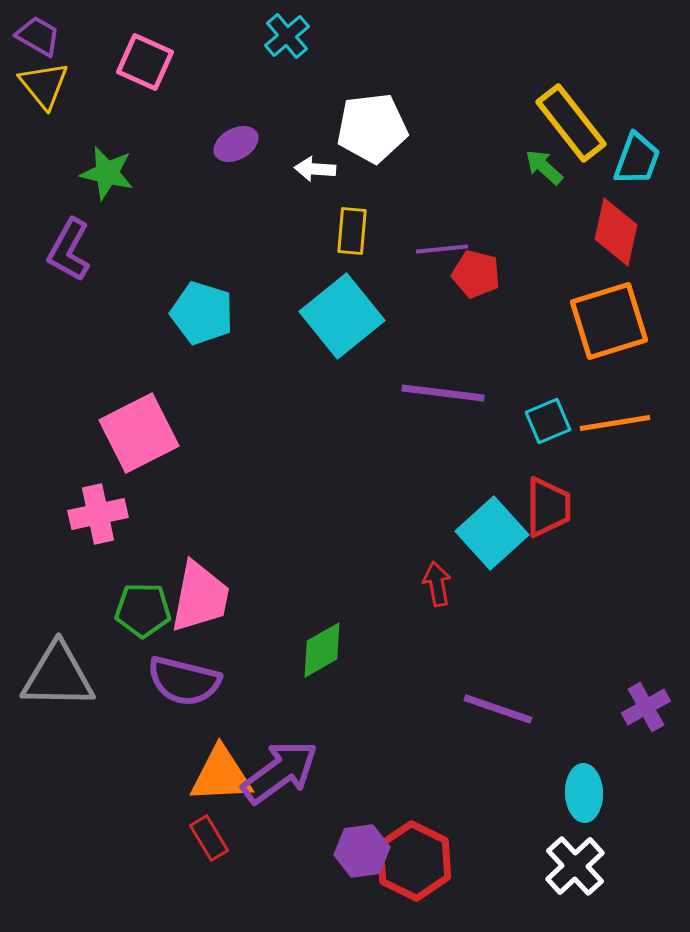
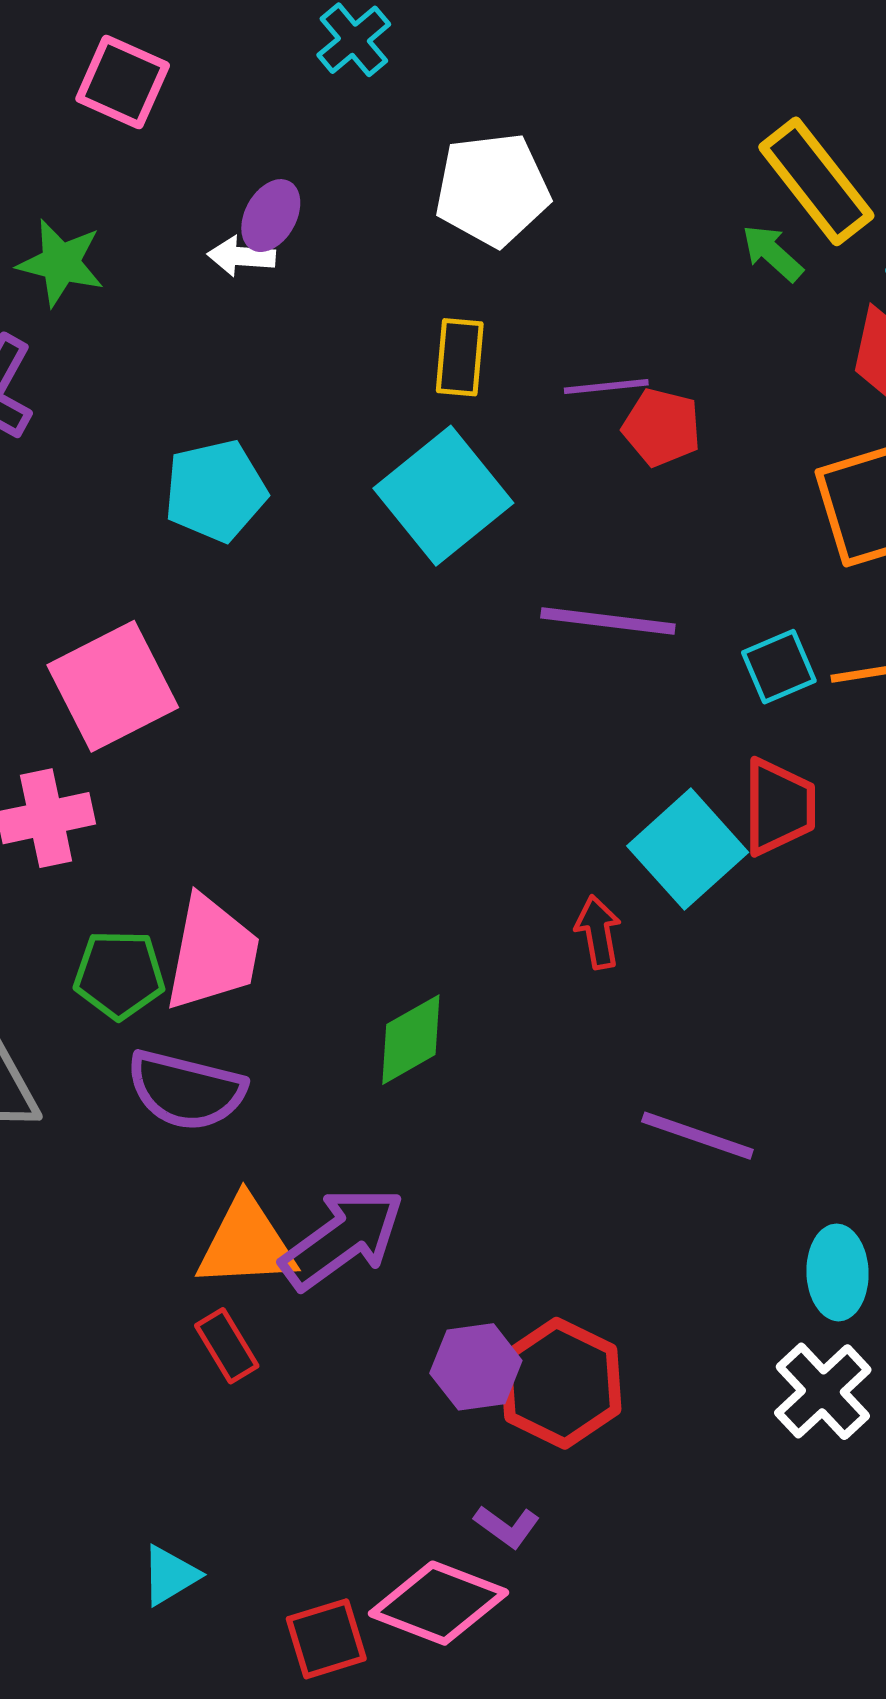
purple ellipse: (236, 144) -> (271, 216), turned -33
white arrow: (315, 169) -> (241, 256), moved
cyan pentagon: (202, 313) -> (215, 491), turned -30

